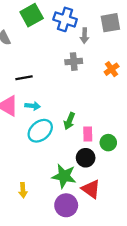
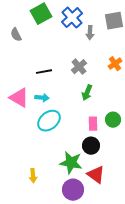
blue cross: (65, 19) -> (72, 18), turned 30
gray cross: (74, 62) -> (79, 67), moved, turned -35
black line: (24, 78) -> (44, 72), moved
green arrow: (69, 121) -> (87, 93), moved
green circle: (108, 143) -> (113, 120), moved

